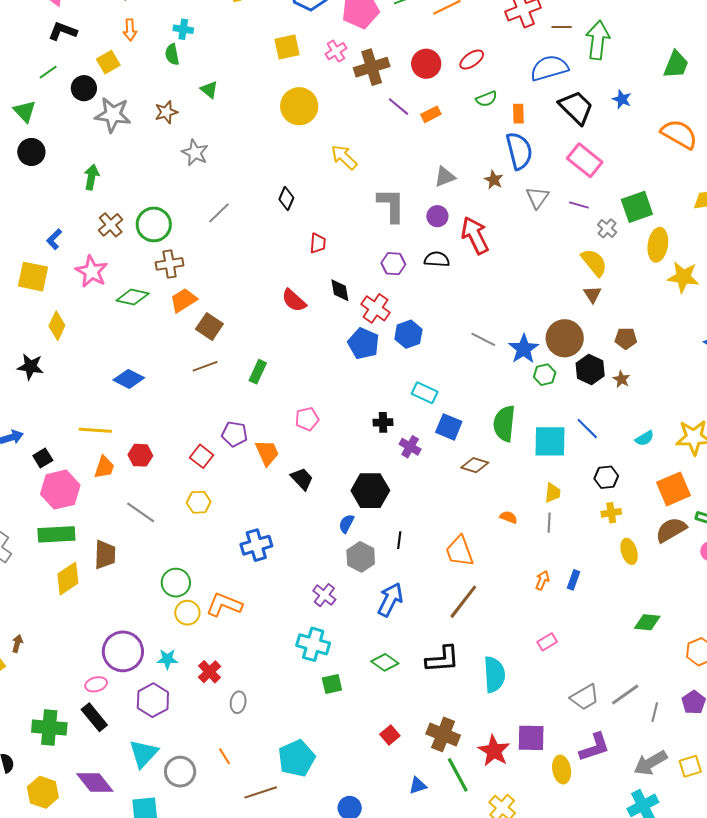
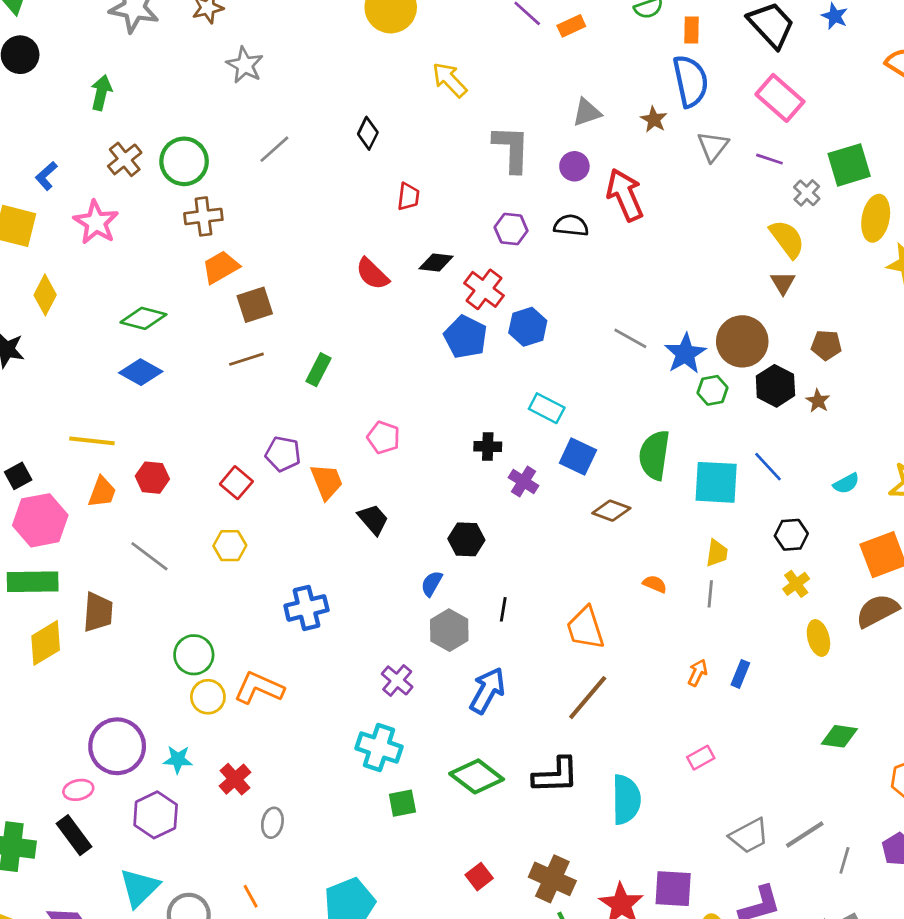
black diamond: (340, 290) -> (436, 263), turned -75
green diamond: (133, 297) -> (143, 318), moved
brown square: (209, 327) -> (255, 305), turned 36
pink pentagon: (307, 419) -> (383, 437), turned 30
black hexagon: (370, 491) -> (466, 539), size x0.7
yellow cross: (611, 513) -> (796, 584), turned -30
green diamond: (385, 662) -> (477, 776), size x1.4

